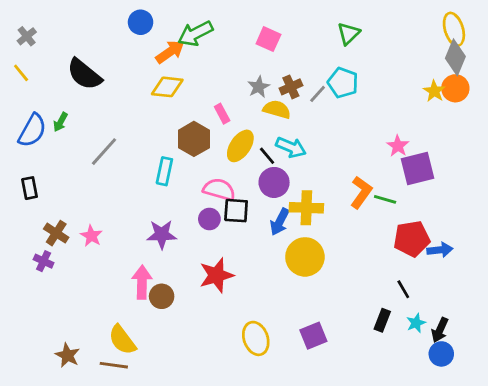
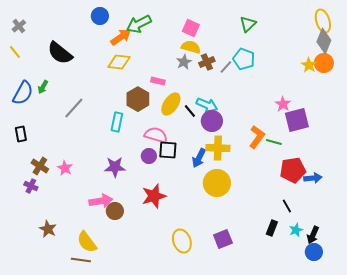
yellow semicircle: (277, 109) -> (191, 47), moved
pink rectangle: (222, 114) -> (158, 81), turned -48
purple circle: (274, 182) -> (212, 121), moved
pink arrow: (142, 282) -> (101, 201), turned 80
brown star: (67, 355) -> (48, 229), moved

